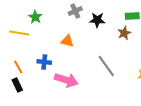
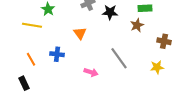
orange triangle: (67, 41) -> (80, 33), turned 40
pink arrow: (66, 80) -> (91, 72), moved, size x0.6
black rectangle: (17, 85) -> (24, 83), moved

